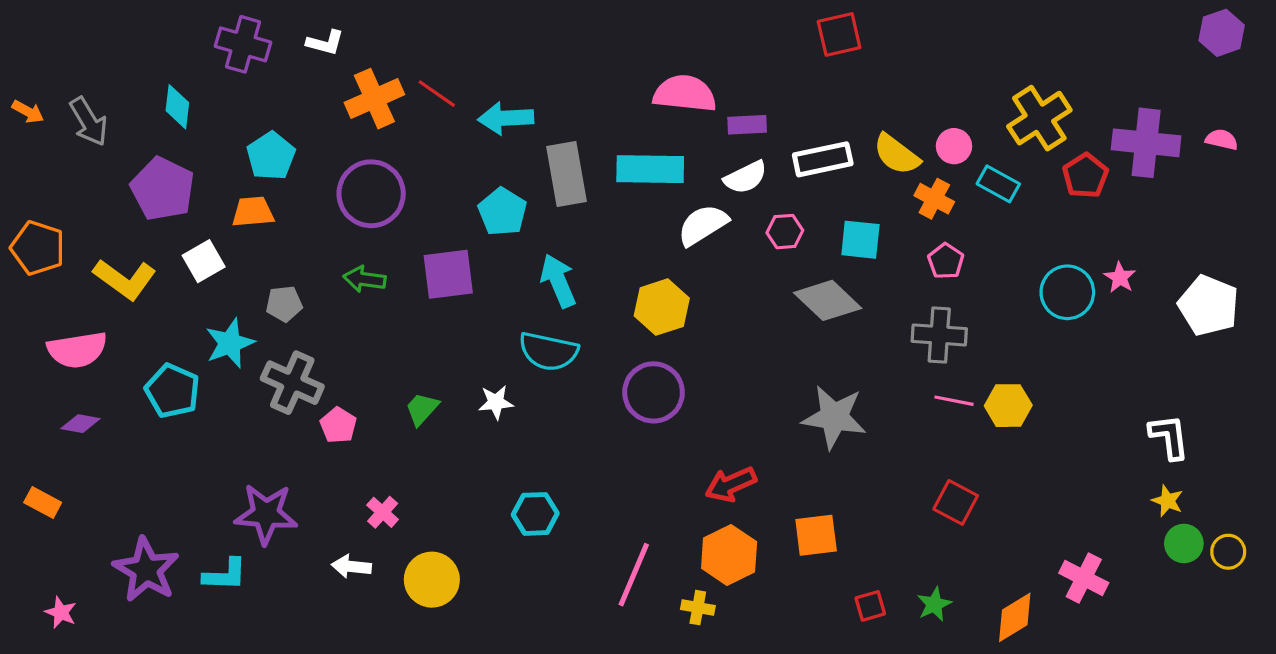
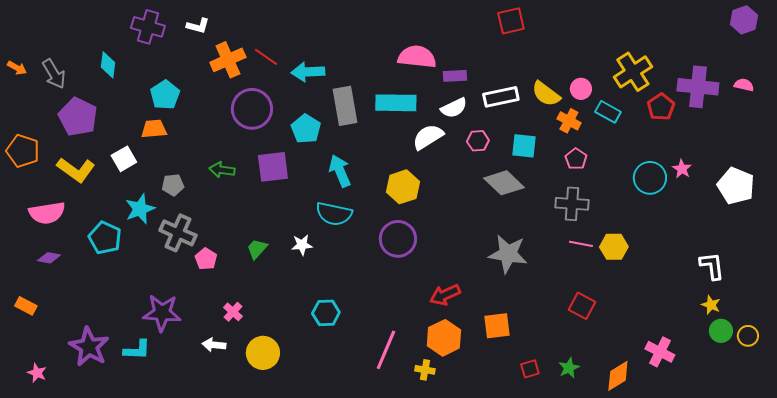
purple pentagon: (163, 189) -> (78, 117), moved
purple circle: (371, 194) -> (252, 109), moved

